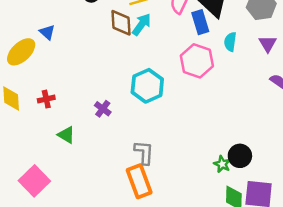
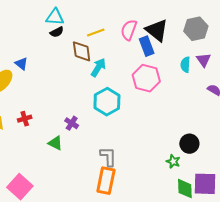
cyan arrow: (142, 24) -> (98, 68), moved
cyan semicircle: (230, 42) -> (185, 65), moved
green triangle: (66, 135) -> (55, 143), moved
black circle: (240, 156) -> (189, 144), moved
orange rectangle: (139, 181) -> (106, 181), turned 36

